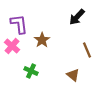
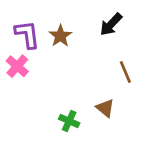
brown star: (42, 40) -> (60, 36), moved
green cross: (31, 71) -> (69, 121), moved

